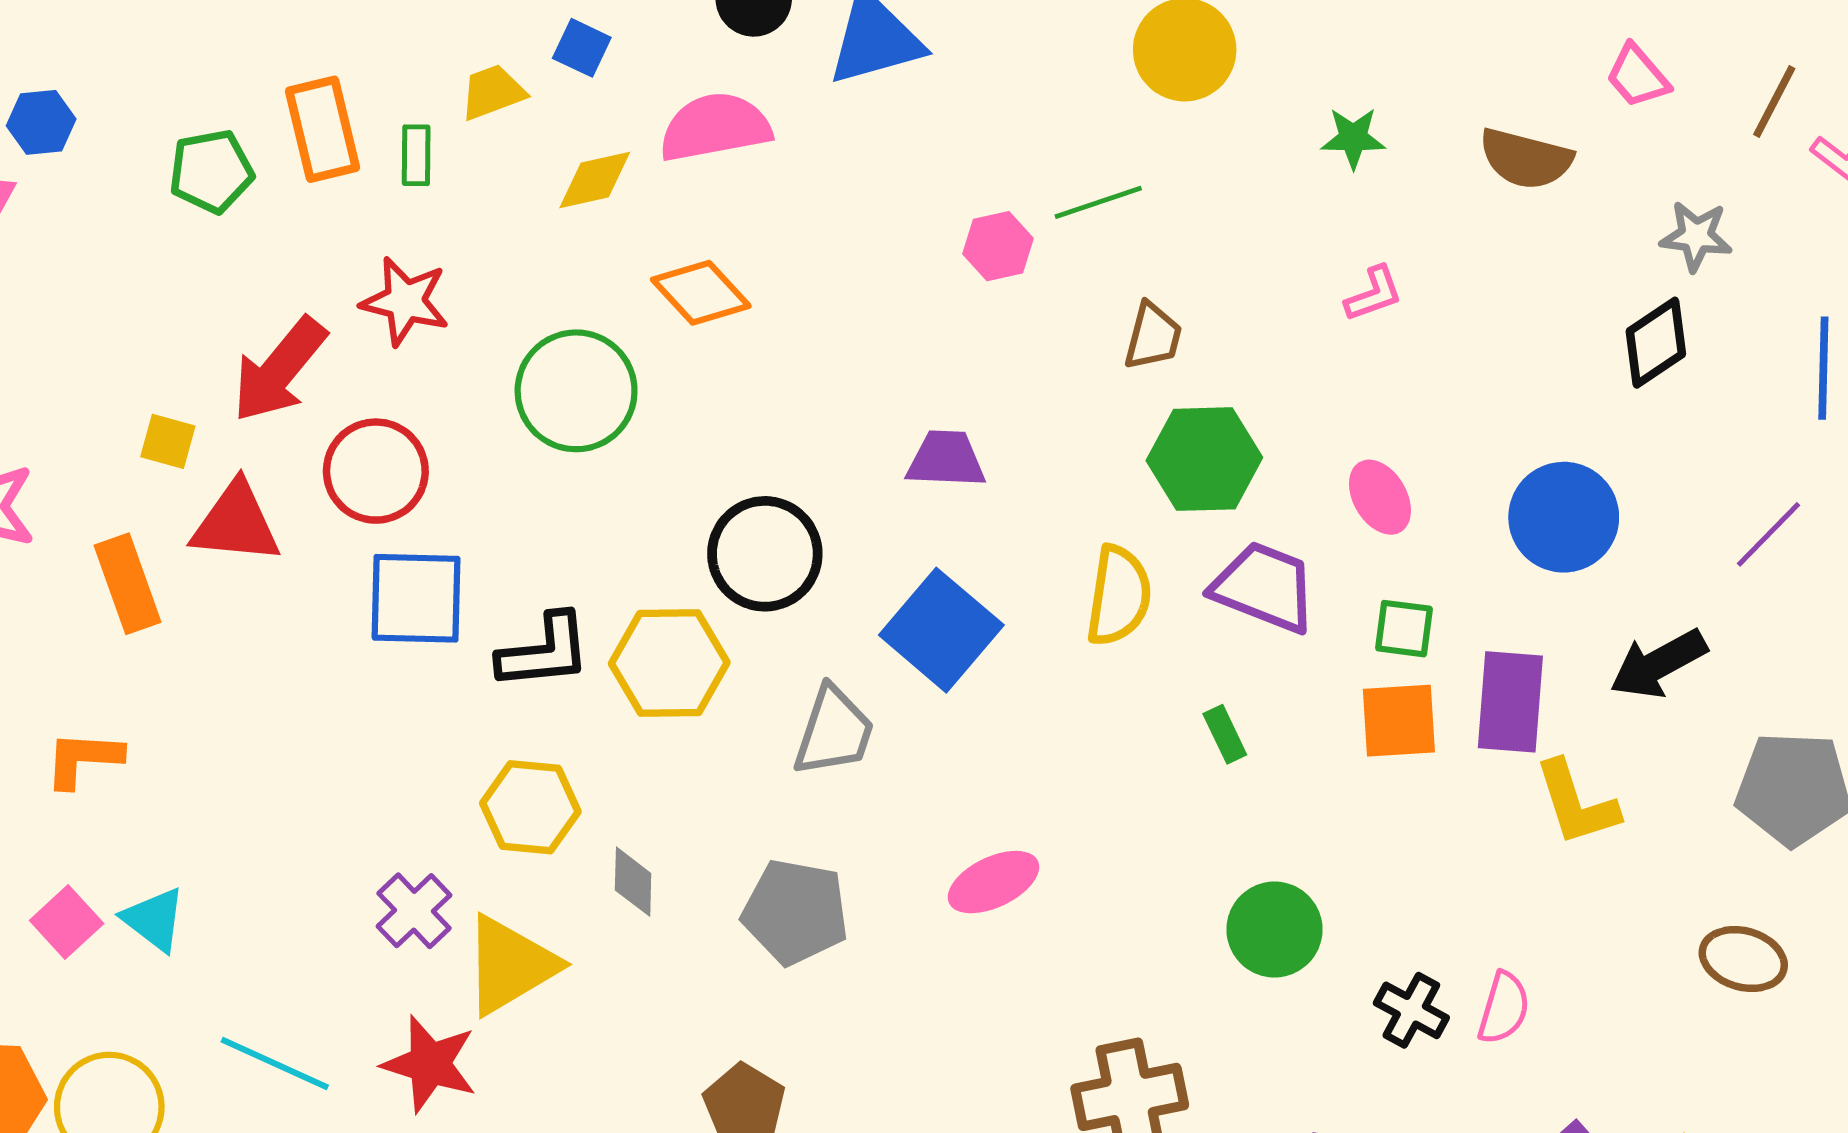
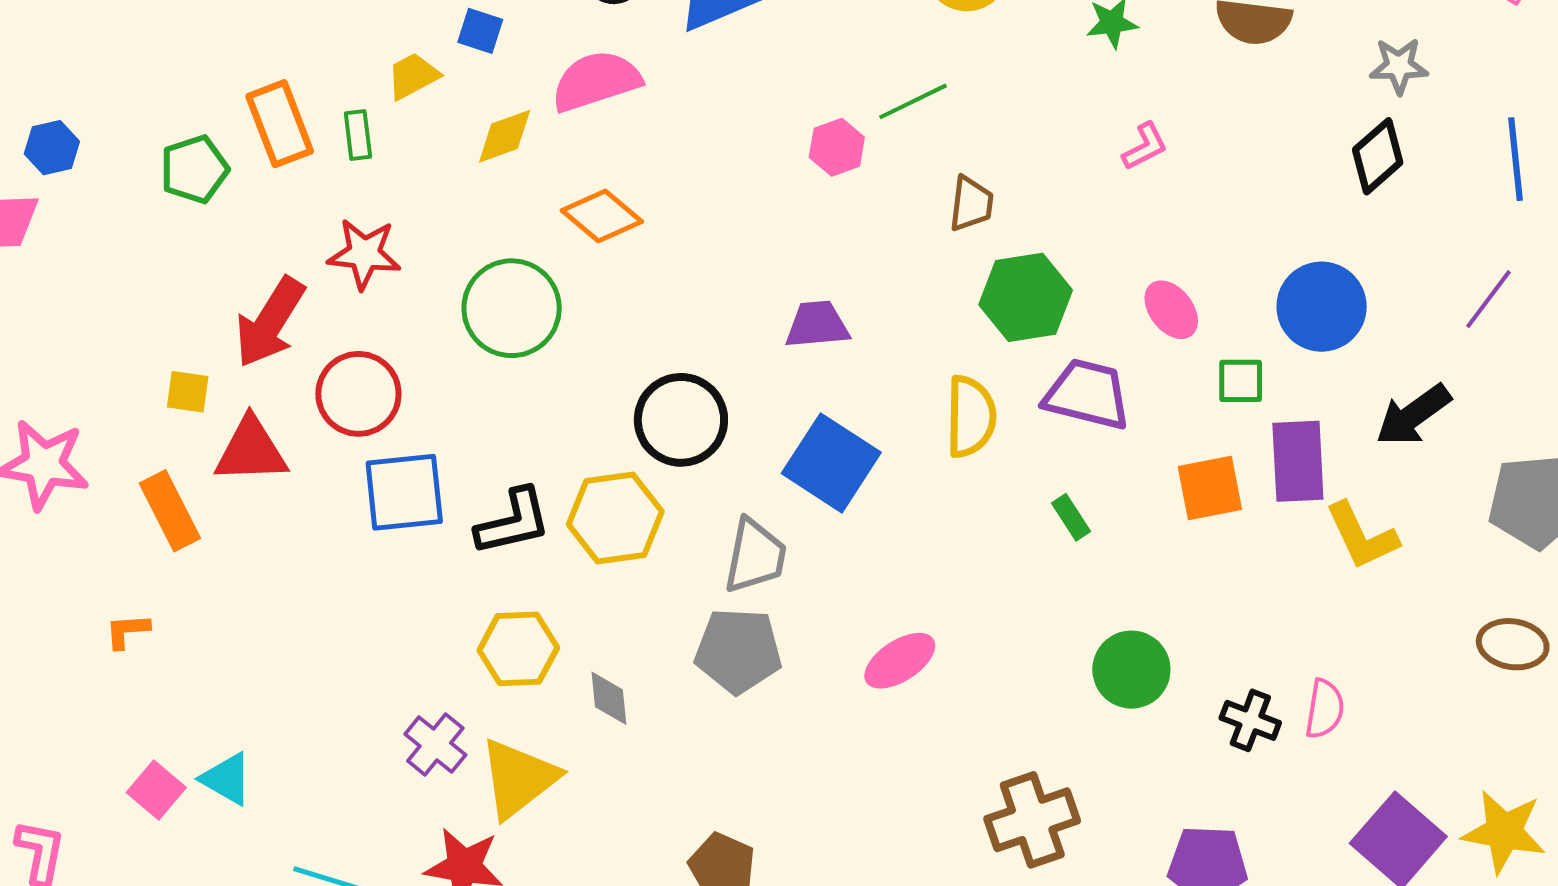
green square: (1404, 629) -> (1241, 381), moved
orange L-shape: (83, 759) -> (127, 631), moved, size x0.7
gray pentagon: (795, 912) -> (738, 651), moved

